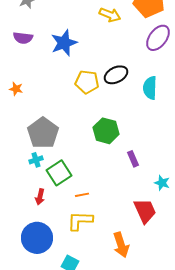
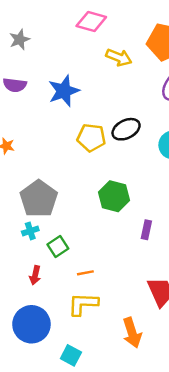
purple rectangle: (133, 159) -> (146, 230), turned 35
green square: (59, 173) -> (58, 247), size x0.7

